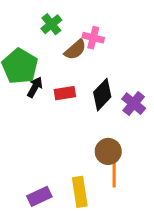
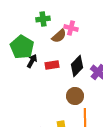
green cross: (51, 24) -> (43, 19), turned 32
brown circle: (108, 151) -> (75, 96), moved

